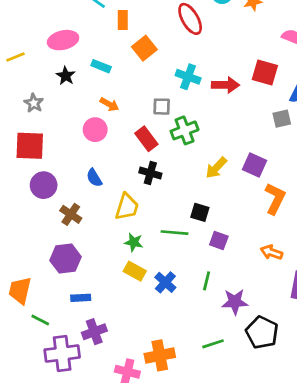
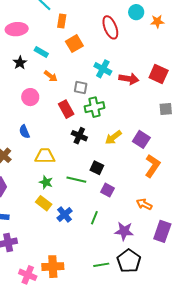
black star: (66, 76) -> (20, 63), moved
orange arrow: (109, 104) -> (51, 76), moved
black cross: (150, 173) -> (79, 136), moved
yellow trapezoid: (127, 207) -> (45, 156), turned -115
purple star: (235, 302) -> (124, 231), moved
green line: (213, 344) -> (101, 265), moved

